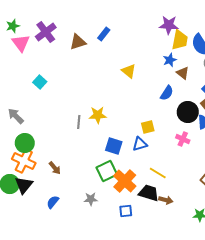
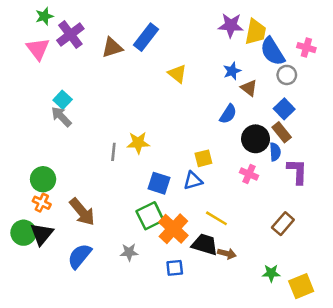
green star: (13, 26) -> (44, 16), moved
blue rectangle: (104, 34) -> (146, 37), size x1.5
yellow trapezoid: (180, 40) -> (256, 32), moved
yellow triangle: (129, 71) -> (177, 74), moved
gray arrow: (16, 116) -> (61, 117), moved
orange cross: (24, 161) -> (42, 203), size x0.6
brown arrow: (55, 168) -> (82, 212), size x1.6
blue semicircle: (53, 202) -> (80, 256), size x1.5

